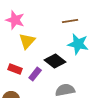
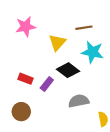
pink star: (15, 20) -> (26, 27), turned -30
yellow triangle: (27, 41) -> (57, 43), moved

